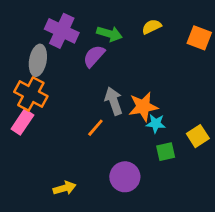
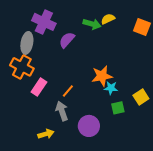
green arrow: (109, 34) -> (92, 24), moved
gray arrow: (114, 101) -> (62, 111), moved
pink rectangle: (22, 122) -> (39, 87), moved

